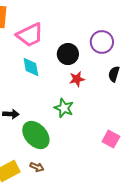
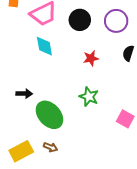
black circle: (68, 54) -> (80, 20), moved
green star: (64, 108) -> (89, 97), moved

